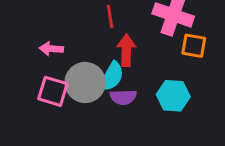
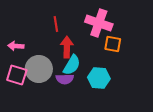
cyan semicircle: (112, 77) -> (72, 65), moved

